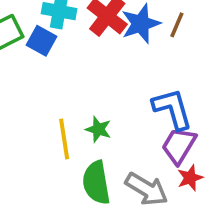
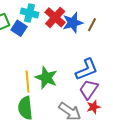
blue L-shape: (172, 109) -> (87, 69), turned 80
green star: (98, 129) -> (46, 78), size x1.6
green semicircle: (96, 183) -> (25, 108), moved

